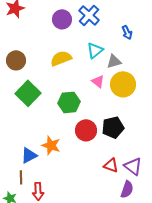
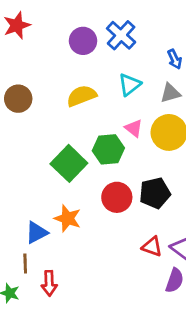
gray triangle: (114, 61) -> (170, 93), moved
green square: (28, 93) -> (69, 163), moved
green hexagon: (69, 102) -> (108, 149), moved

